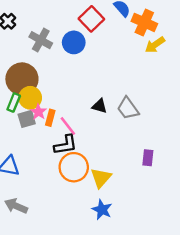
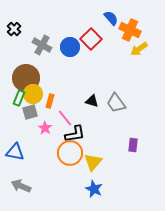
red square: (91, 19) -> (91, 39), moved
pink star: (38, 112) -> (45, 128), moved
orange rectangle: (50, 118) -> (50, 101), moved
black L-shape: (65, 145) -> (75, 134), moved

